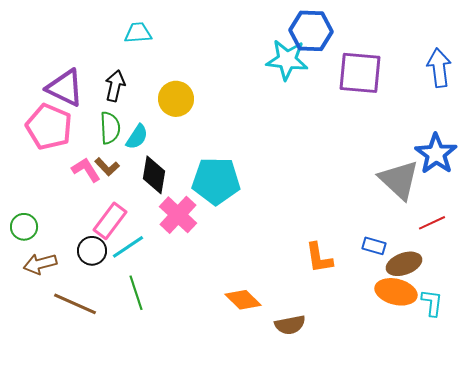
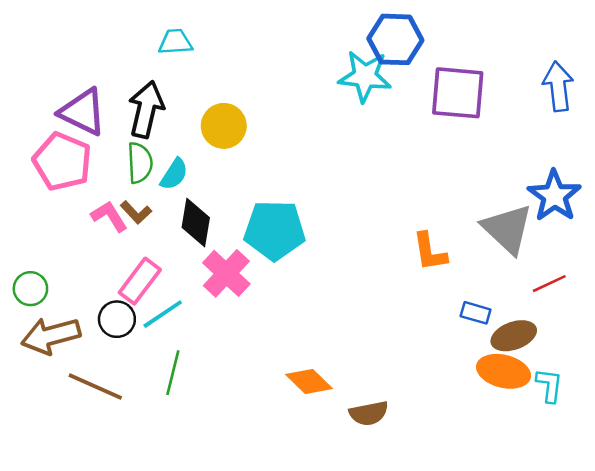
black arrow: (115, 86) -> (146, 109), size x1.4
orange L-shape: (319, 258) -> (430, 252), moved
brown arrow: (40, 264) -> (51, 336), size x1.4
green line: (136, 293) -> (173, 373), turned 32

